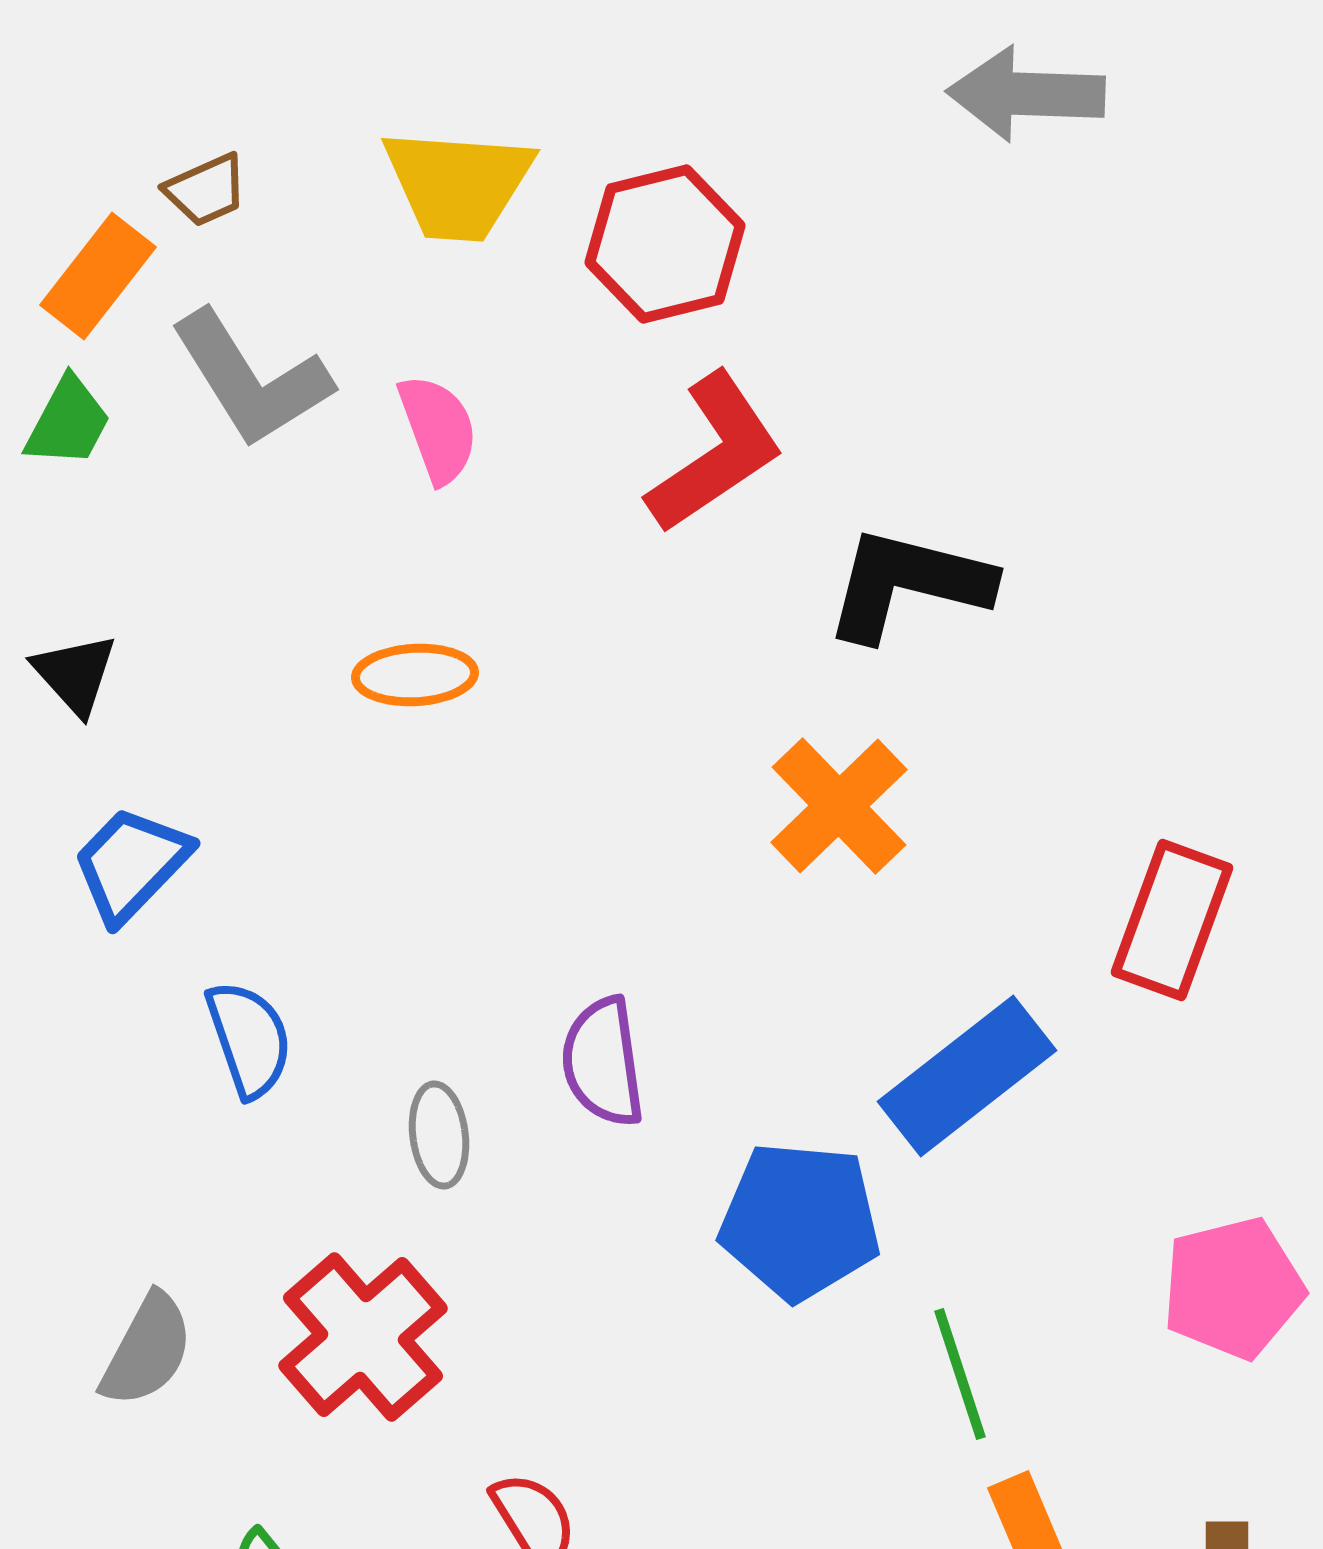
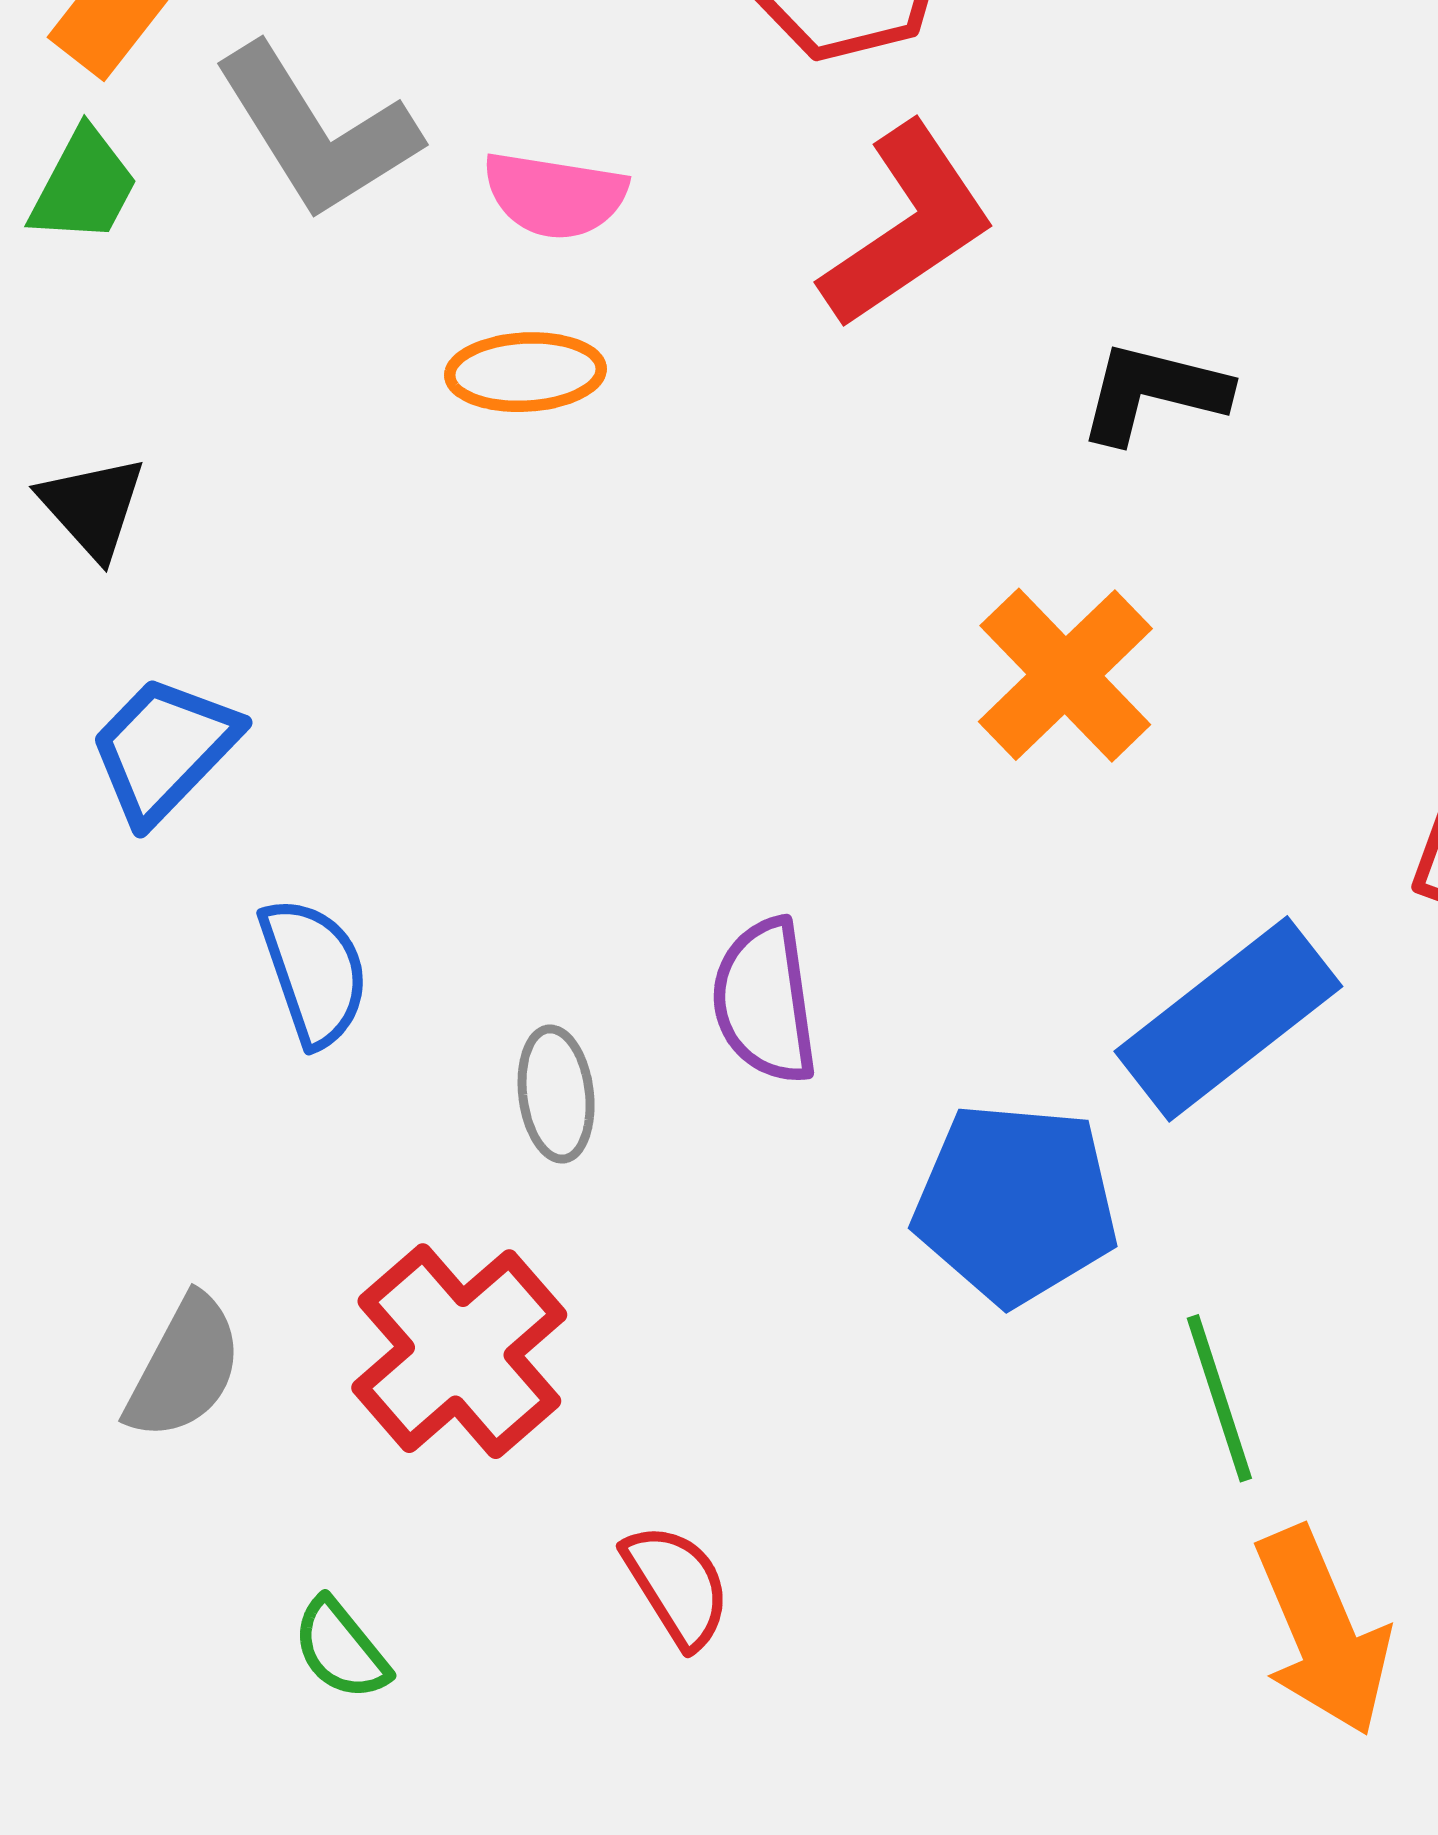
pink semicircle: (438, 429) -> (555, 195), turned 119
black L-shape: (908, 584) -> (1153, 392), size x0.7
orange ellipse: (415, 675) -> (525, 372), moved

